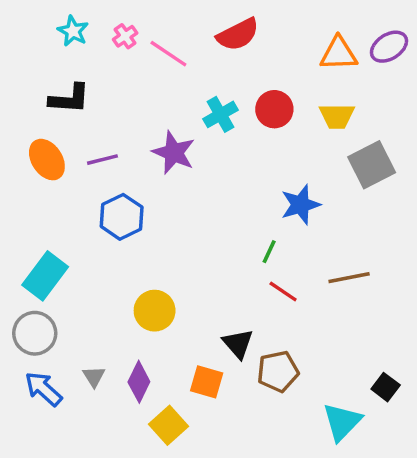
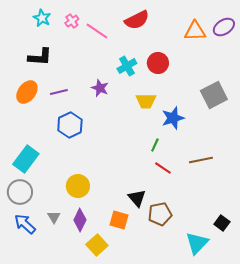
yellow trapezoid: (337, 116) -> (146, 101), moved
purple star: (174, 153) -> (100, 88), size x0.7
orange ellipse: (47, 160) -> (27, 92), turned 70
yellow circle: (155, 311) -> (78, 186), moved

